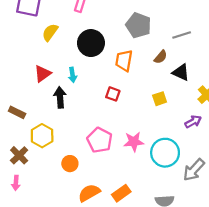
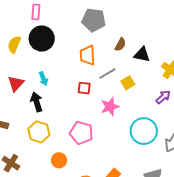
gray line: (182, 35) -> (107, 74), moved
black circle: (91, 43) -> (42, 39), moved
yellow hexagon: (42, 136) -> (39, 132), moved
pink star: (134, 142) -> (110, 107), moved

